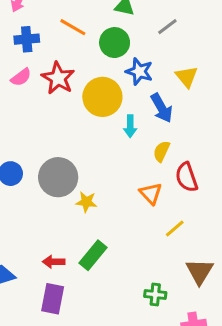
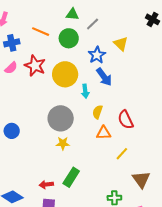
gray line: (167, 27) -> (93, 24), moved
blue star: (139, 71) -> (97, 55), moved, turned 30
yellow triangle: (187, 77) -> (121, 44), moved
yellow semicircle: (162, 151) -> (97, 112), moved
gray circle: (58, 177) -> (61, 118), moved
orange triangle: (151, 193) -> (104, 133), turned -42

